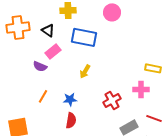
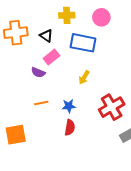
pink circle: (112, 12) -> (101, 17), moved
orange line: (43, 96) -> (41, 103), turned 48
red cross: (112, 100) -> (112, 107), size x1.4

